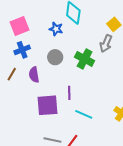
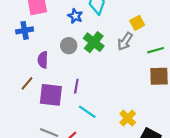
blue cross: (22, 50) -> (25, 30), moved
green cross: (85, 59) -> (94, 42), moved
brown line: (12, 74) -> (27, 83), moved

